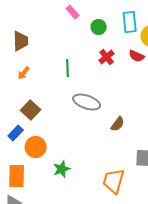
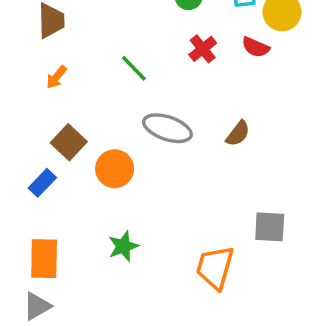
green line: (68, 68) -> (134, 68), turned -42
brown semicircle: (118, 124) -> (238, 133), moved
orange circle: (36, 147) -> (115, 169), moved

